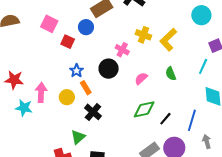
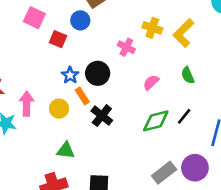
black circle: (109, 69) -> (98, 73), moved
black cross: (93, 112) -> (102, 116), moved
black line: (165, 119) -> (184, 116), moved
green triangle: (78, 137) -> (66, 150), moved, turned 49

